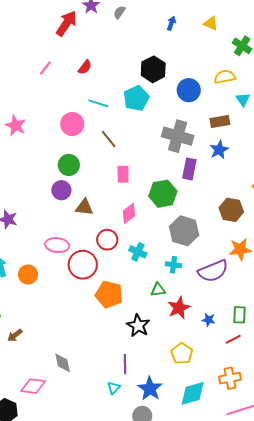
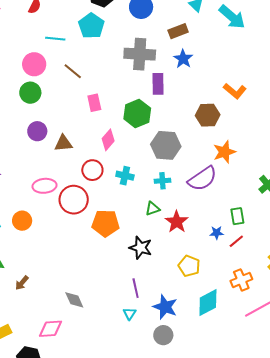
green circle: (69, 165) -> (30, 93), moved
blue star: (209, 320) -> (217, 233), moved

